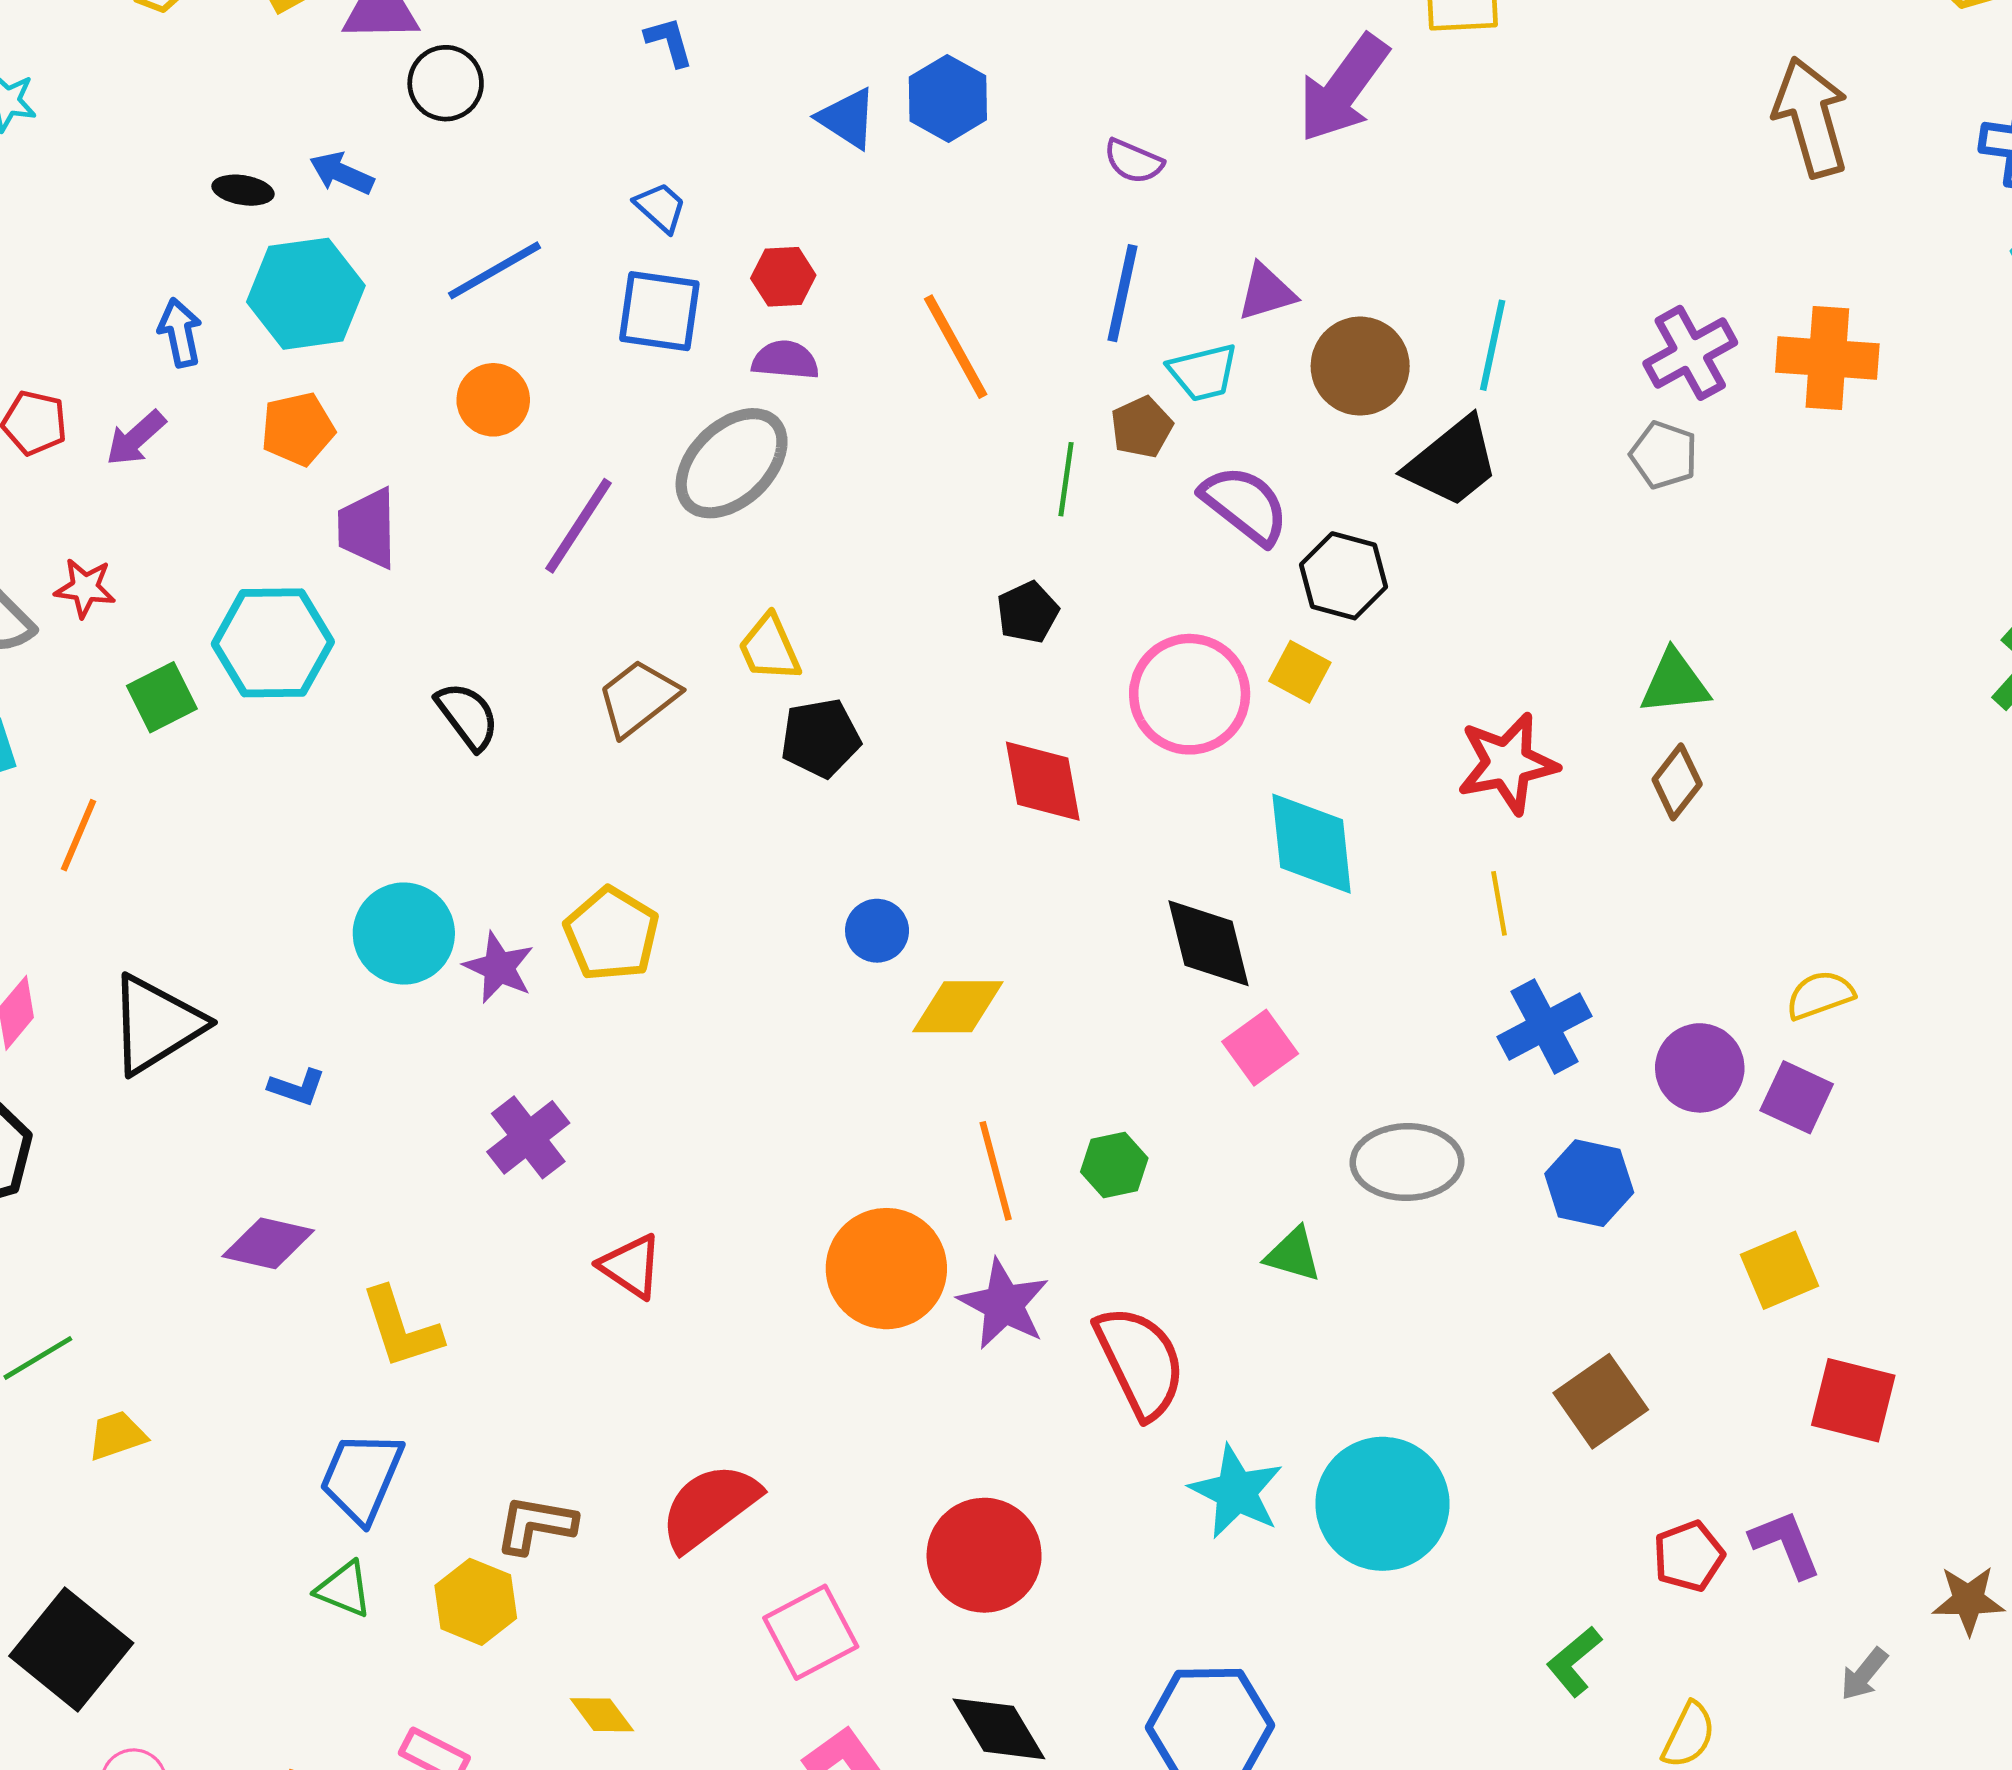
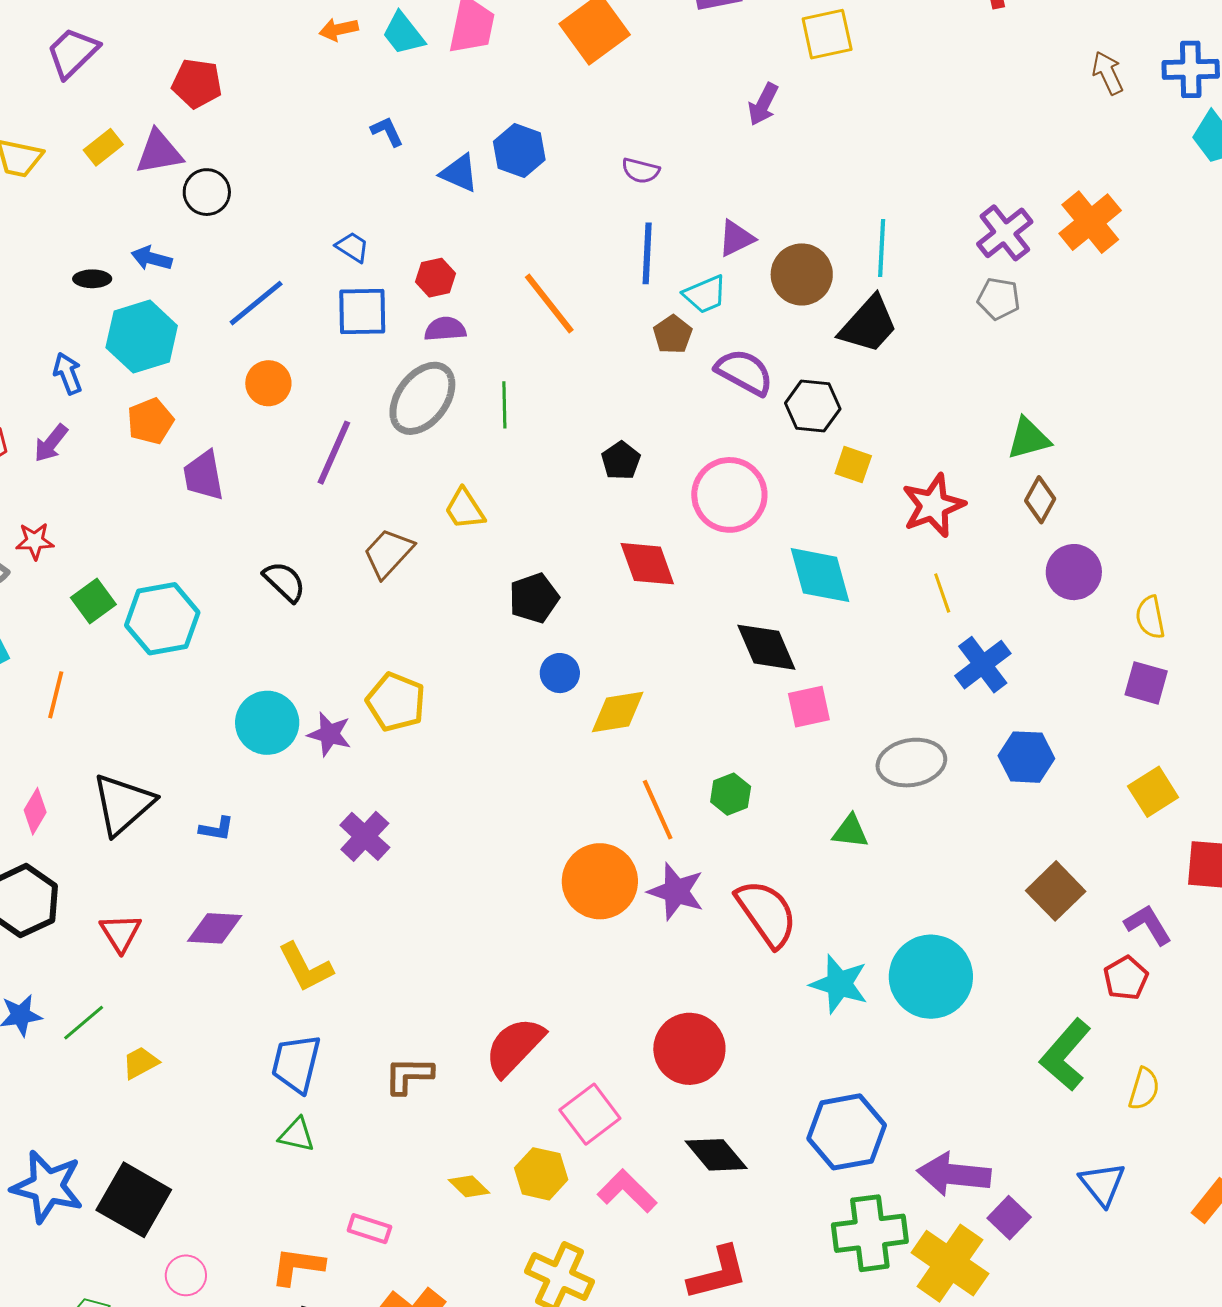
blue L-shape: (669, 42) -> (387, 131), moved
purple arrow: (1343, 88) -> (763, 104), size x0.6
brown arrow: (1811, 117) -> (1108, 73), moved, size x0.6
orange cross: (1827, 358) -> (1090, 222), turned -34
green line: (1066, 479) -> (504, 405), moved
cyan hexagon: (273, 643) -> (162, 619), moved
yellow square: (1300, 672) -> (853, 465), moved
black pentagon: (821, 738) -> (534, 598), moved
yellow semicircle: (1820, 995) -> (1150, 617), turned -72
pink square: (1260, 1048) -> (809, 707), turned 33
purple circle: (1700, 1068) -> (1074, 572), moved
red triangle: (631, 1266) -> (121, 933), moved, turned 33
purple L-shape: (1785, 1544) -> (1148, 925), moved
yellow hexagon: (476, 1602) -> (541, 1174), moved
green L-shape: (1574, 1661) -> (1066, 1055), size x1.6

